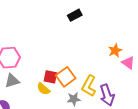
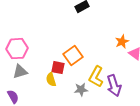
orange square: (66, 77) -> (73, 56), moved
yellow semicircle: (43, 89) -> (51, 80), turned 32

